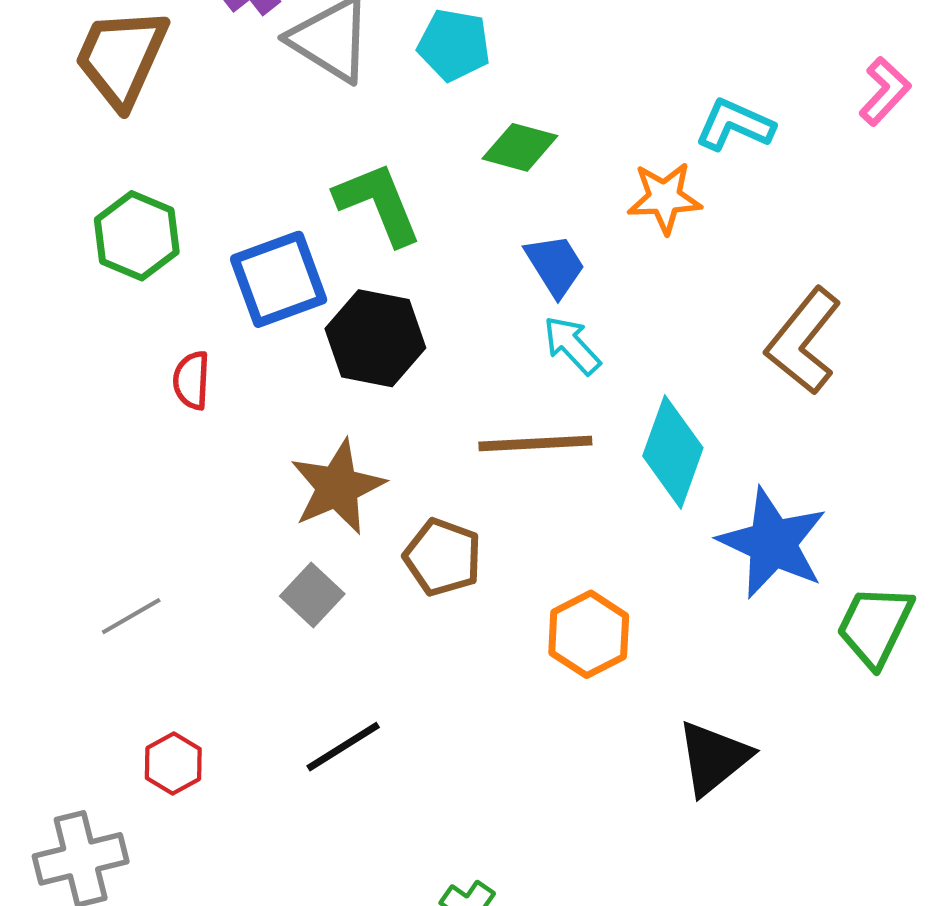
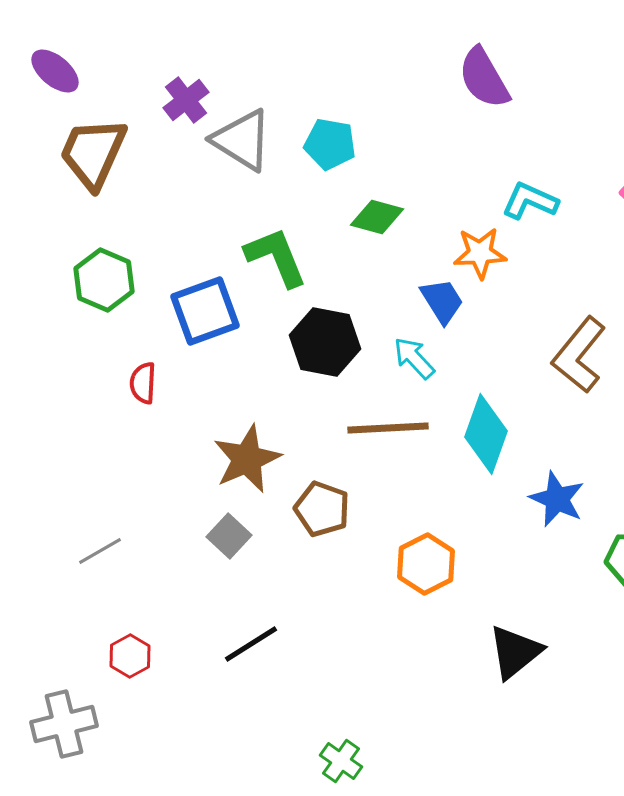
blue trapezoid: (555, 265) -> (442, 301), moved
black hexagon: (375, 338) -> (325, 342), moved
blue star: (773, 543) -> (557, 499), size x0.7

